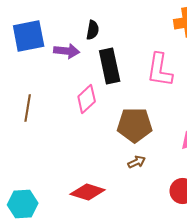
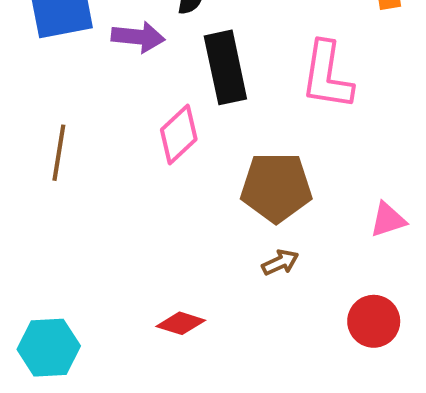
red diamond: (88, 192) -> (181, 323), size x0.7

